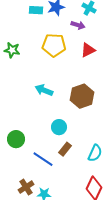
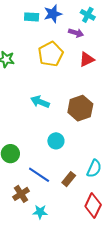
yellow pentagon: (54, 45) -> (51, 54), turned -30
brown rectangle: (65, 149) -> (69, 179), moved
brown cross: (26, 187) -> (21, 194), moved

